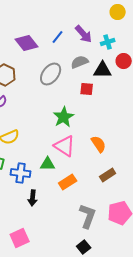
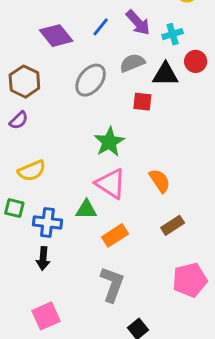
black arrow: (33, 198) -> (43, 258), moved
gray L-shape: (88, 216) -> (112, 284), moved

